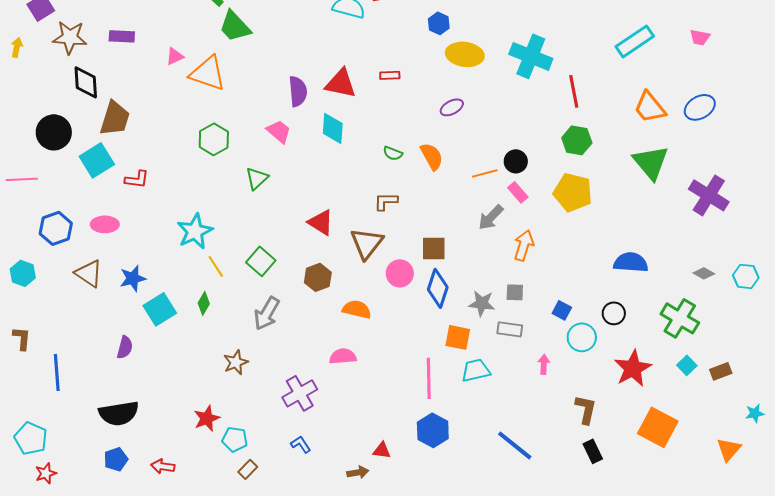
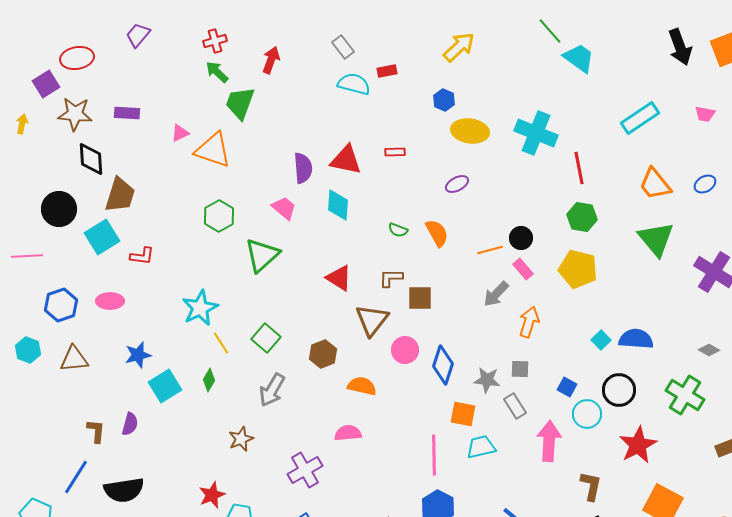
green trapezoid: (235, 26) -> (240, 103), turned 63
blue ellipse: (700, 107) -> (705, 184), size x0.7
green triangle: (257, 178) -> (262, 255), size x1.5
red triangle: (321, 222) -> (339, 278), moved
brown square: (434, 248) -> (420, 298), moved
brown triangle: (89, 273) -> (74, 359), moved, turned -40
black circle: (614, 313) -> (619, 390), size x1.4
gray rectangle: (510, 329) -> (515, 406), turned 50
brown L-shape: (22, 338) -> (96, 431), moved
pink arrow: (544, 364) -> (549, 441), size x2.0
cyan square: (687, 365) -> (601, 340), moved
blue line: (57, 372) -> (76, 477), moved, turned 36

